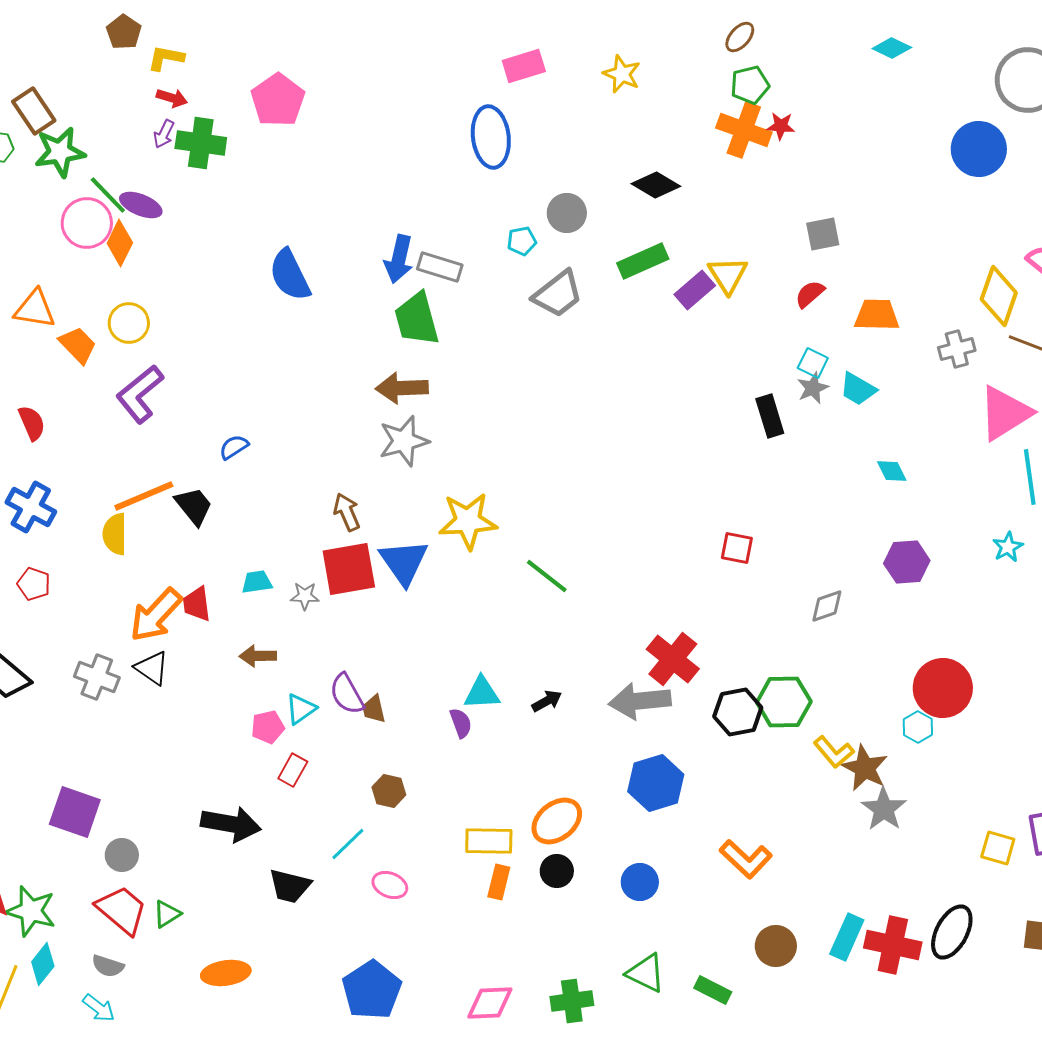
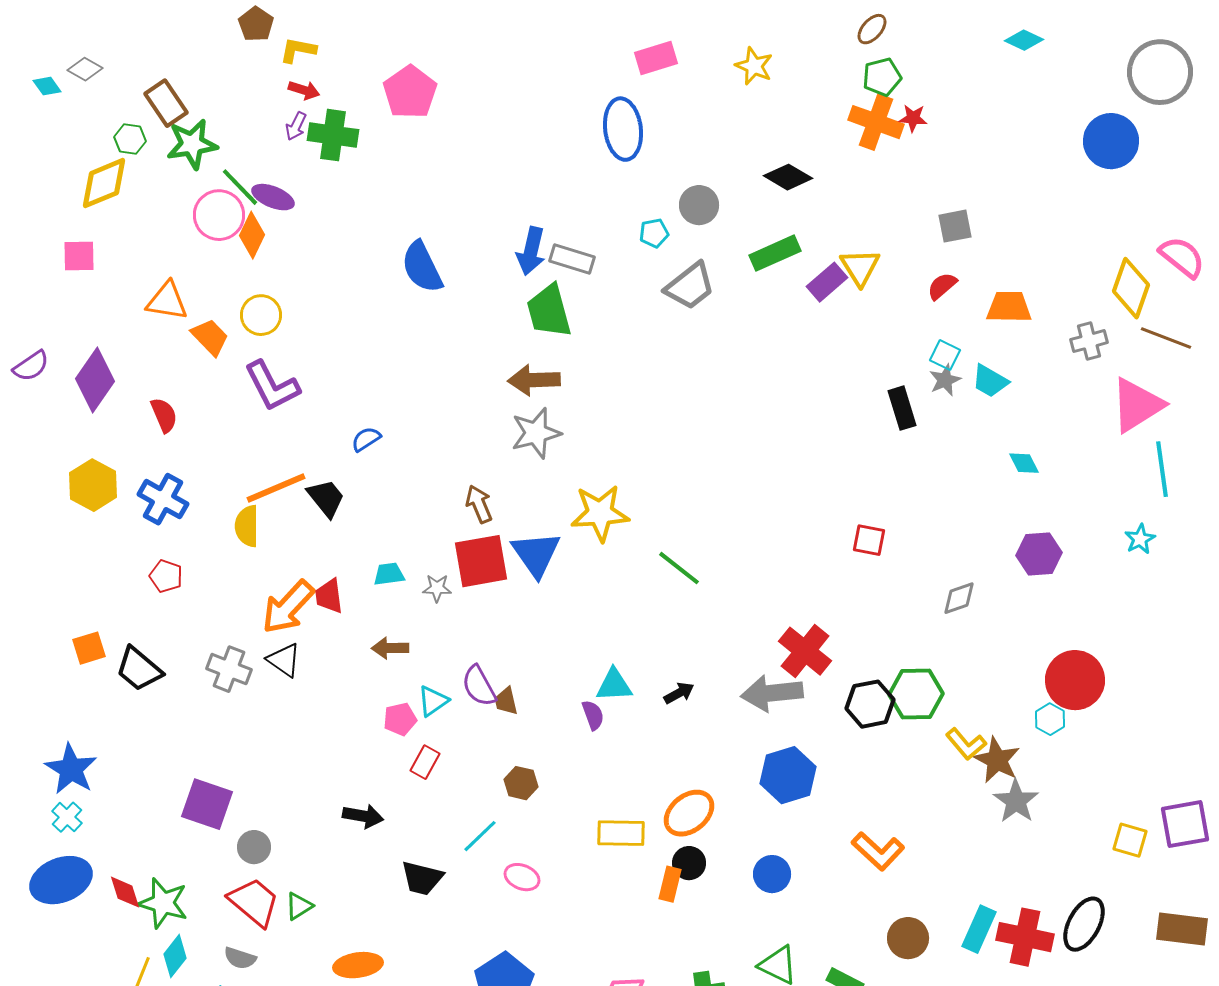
purple L-shape: (140, 394) -> (272, 386), turned -78
black arrow: (231, 824) -> (363, 816), size x0.7
orange rectangle: (499, 882) -> (670, 884), moved

